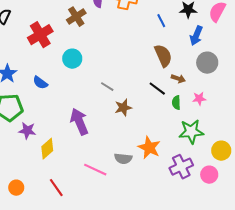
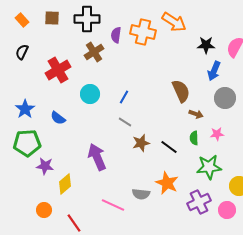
blue line: (161, 21) -> (124, 97), moved, turned 56
black line: (157, 89) -> (169, 147), moved
orange circle: (16, 188) -> (44, 210), moved

